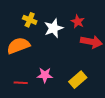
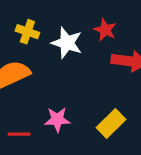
white star: (54, 28) -> (67, 43), turned -30

